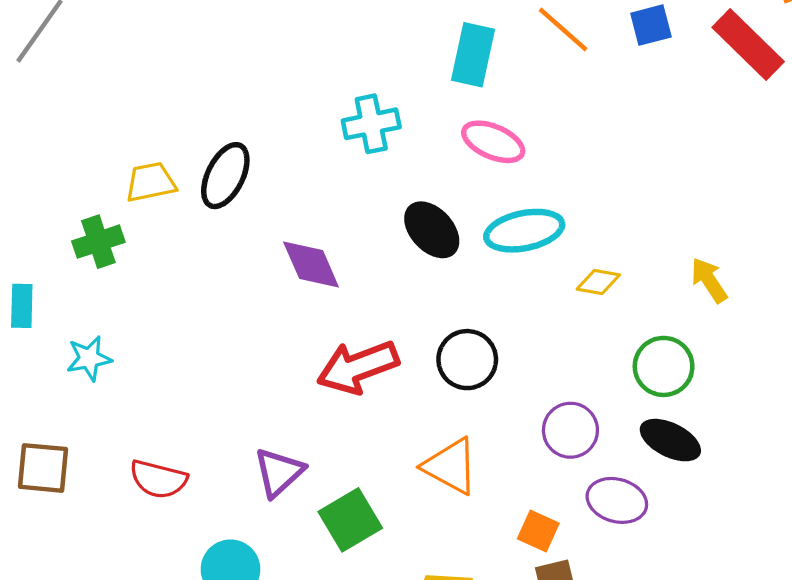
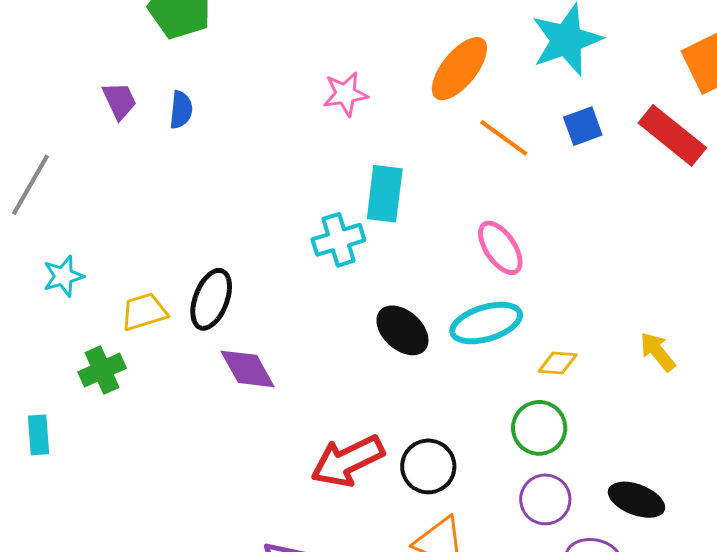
cyan rectangle: (473, 55) -> (385, 194), moved
pink ellipse: (493, 142) -> (500, 248), moved, turned 38
purple diamond: (311, 265) -> (247, 369), moved
cyan star: (89, 358) -> (63, 276), moved
black circle: (467, 360) -> (428, 466), moved
green circle: (664, 366) -> (539, 428), moved

